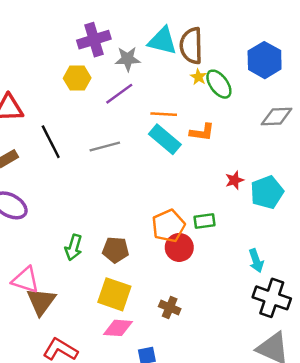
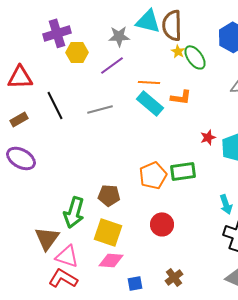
purple cross: (94, 40) -> (57, 33), moved
green rectangle: (204, 221) -> (183, 171), size x1.4
green arrow: (74, 247) -> (74, 212), moved, size x1.4
red circle: (179, 247) -> (162, 224), moved
pink triangle: (25, 280) -> (67, 256), moved
brown cross: (170, 308) -> (174, 277), moved, turned 30

